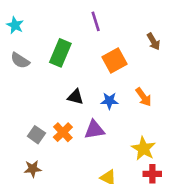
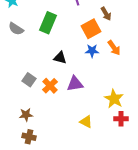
brown arrow: (154, 42) -> (106, 14), moved
orange arrow: (143, 97) -> (114, 48), moved
blue star: (109, 101) -> (92, 51), moved
gray square: (36, 135) -> (29, 80), moved

